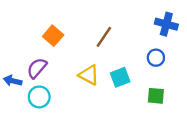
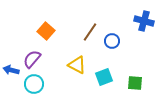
blue circle: (156, 58) -> (112, 41), moved
cyan square: (120, 77) -> (104, 77), moved

